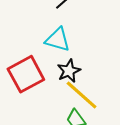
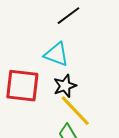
red square: (26, 74) -> (22, 86), turned 30

